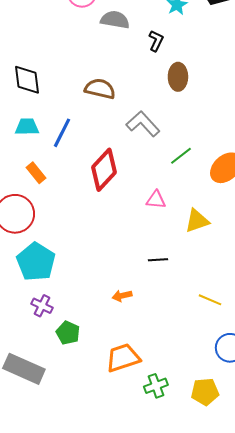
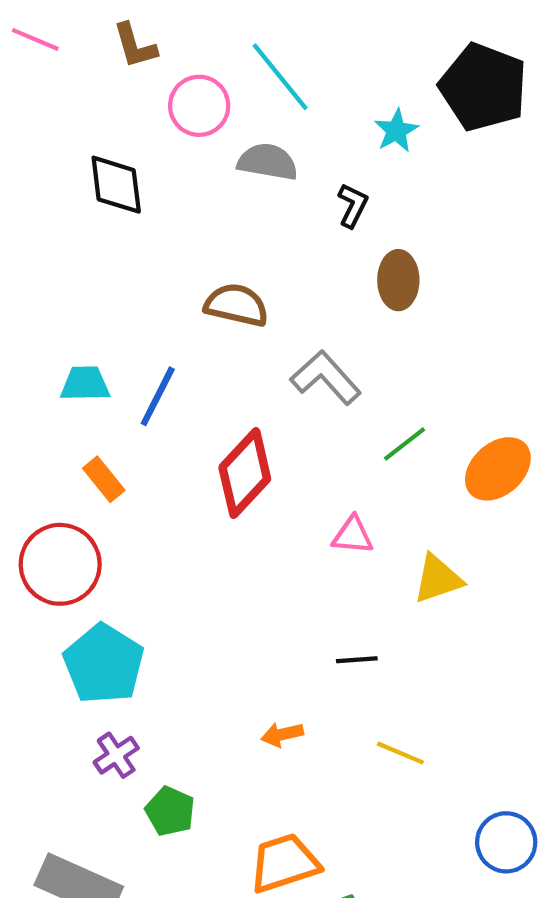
black diamond: (27, 80) -> (116, 185), moved
yellow line: (210, 300) -> (400, 753), moved
purple cross: (42, 306) -> (116, 755), turned 30

